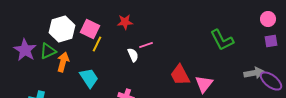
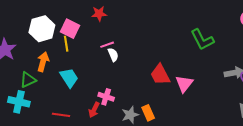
red star: (125, 22) -> (99, 14), moved
yellow line: (97, 44) -> (66, 44), moved, turned -35
pink line: (146, 45) -> (107, 45), moved
green triangle: (48, 51) -> (28, 80), moved

